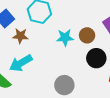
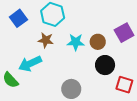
brown star: (20, 36) -> (46, 40), moved

